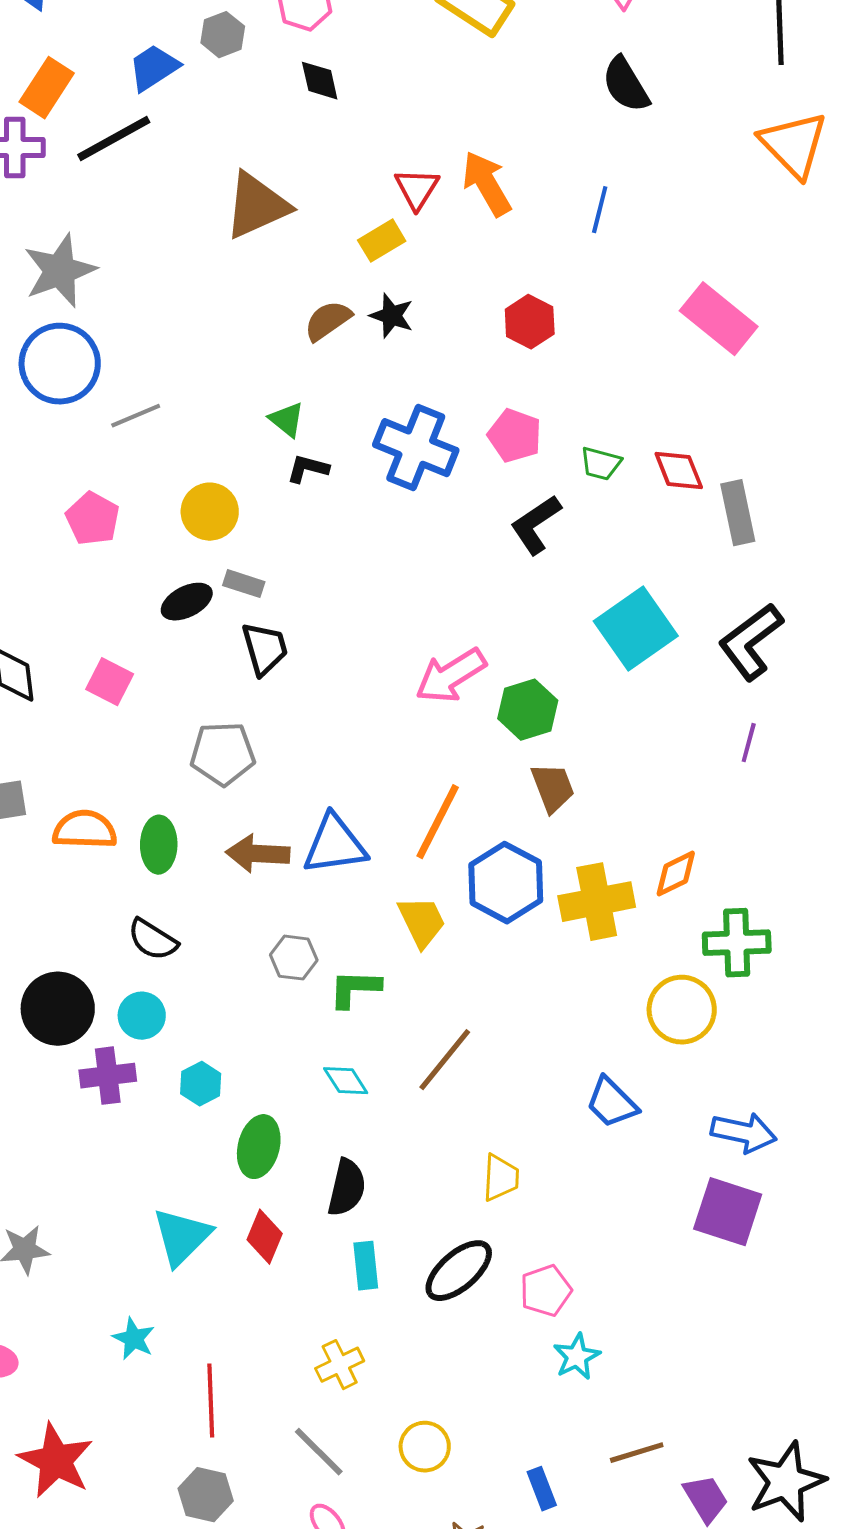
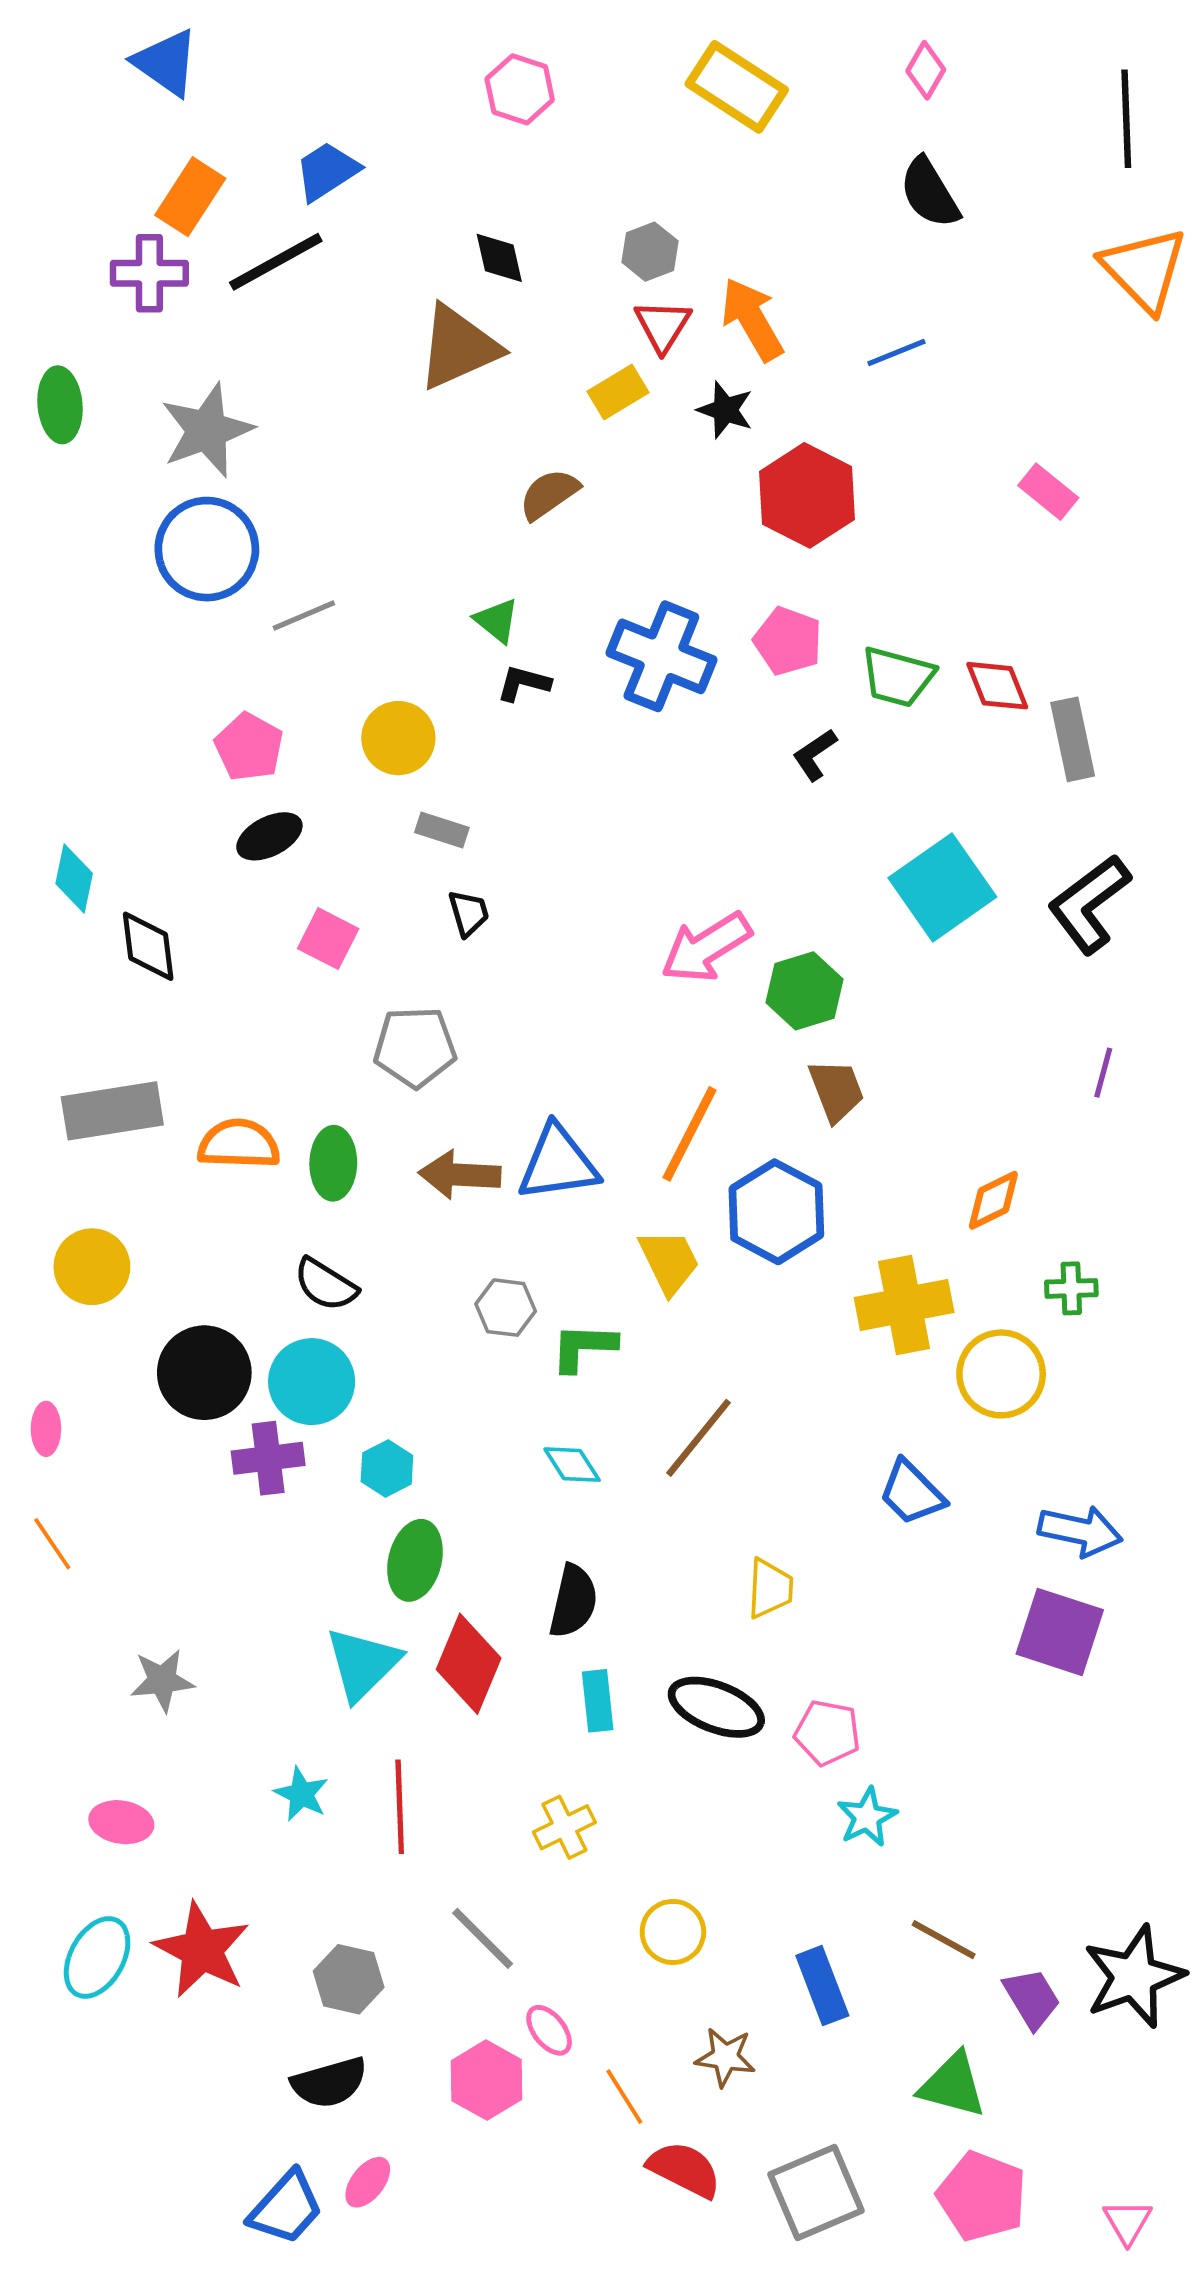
gray hexagon: (223, 35) -> (650, 252), moved
black diamond: (320, 81) -> (499, 258), moved
blue line: (600, 210) -> (896, 352), turned 54
black star: (392, 316) -> (725, 410), moved
pink rectangle: (719, 319) -> (1048, 492), size x0.6
red hexagon: (530, 322) -> (807, 495), size x1.5
green trapezoid: (601, 464) -> (898, 677), size x1.4
black L-shape: (536, 525) -> (815, 755), size x0.7
black ellipse: (187, 602) -> (269, 836), moved
black trapezoid: (265, 649) -> (469, 913), size x0.7
pink square: (110, 682) -> (328, 939), moved
purple line: (749, 743) -> (1103, 1073), moved
yellow cross: (597, 902) -> (904, 1305), moved
green cross: (737, 943) -> (1071, 1288), size x0.6
cyan circle: (142, 1016) -> (312, 1382), size x1.4
green ellipse: (259, 1147) -> (415, 1560), moved
red diamond: (265, 1237) -> (469, 1664), size x1.4
black ellipse: (459, 1271) -> (716, 1707), turned 62
pink pentagon: (546, 1291) -> (827, 1733), turned 30
red line: (211, 1401) -> (400, 1807), moved
gray line: (319, 1452) -> (483, 1938), moved
brown line: (637, 1453) -> (944, 1940), turned 46
blue rectangle: (542, 1489) -> (822, 1986), size x1.4
gray hexagon: (206, 1495) -> (349, 1979), moved

